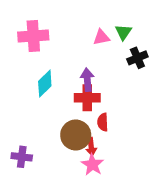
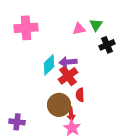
purple arrow: (87, 80) -> (68, 62), turned -90
cyan diamond: (45, 84) -> (49, 65), moved
red cross: (87, 98) -> (68, 76), turned -36

